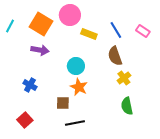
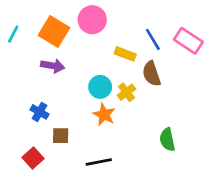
pink rectangle: (143, 31) -> (188, 41), size x1.5
yellow rectangle: (89, 34) -> (125, 54), moved
yellow cross: (124, 78) -> (126, 92), moved
brown square: (63, 103) -> (61, 136), moved

